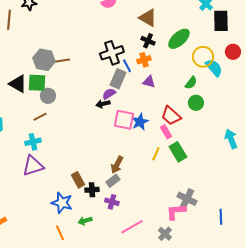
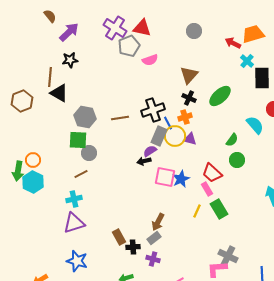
brown triangle: (148, 18) -> (189, 75), turned 42
yellow circle: (203, 57) -> (175, 136), moved
brown line: (61, 61) -> (120, 118), moved
black triangle: (18, 84) -> (59, 93), moved
blue star: (62, 203) -> (77, 261), moved

